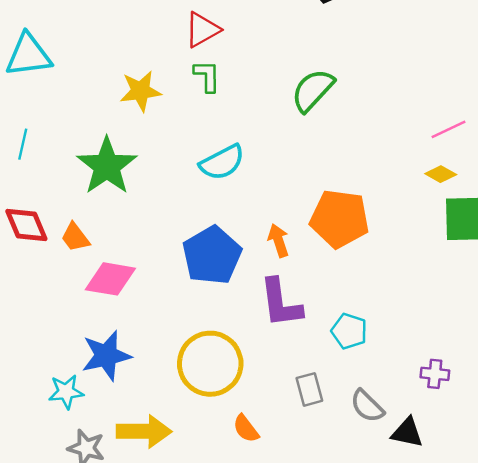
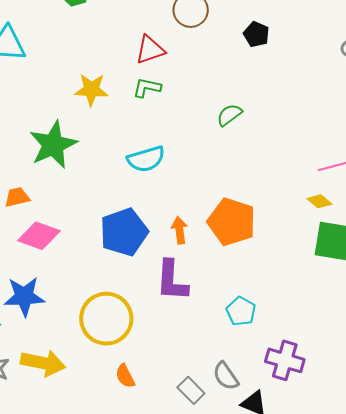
green L-shape: (207, 76) -> (147, 88), turned -88
green semicircle: (313, 90) -> (229, 115), size x0.7
orange trapezoid: (75, 237) -> (17, 197), turned 104
cyan pentagon: (349, 331) -> (241, 311), moved
purple cross: (435, 374) -> (285, 360), size x1.6
gray rectangle: (309, 389) -> (191, 390), moved, turned -40

